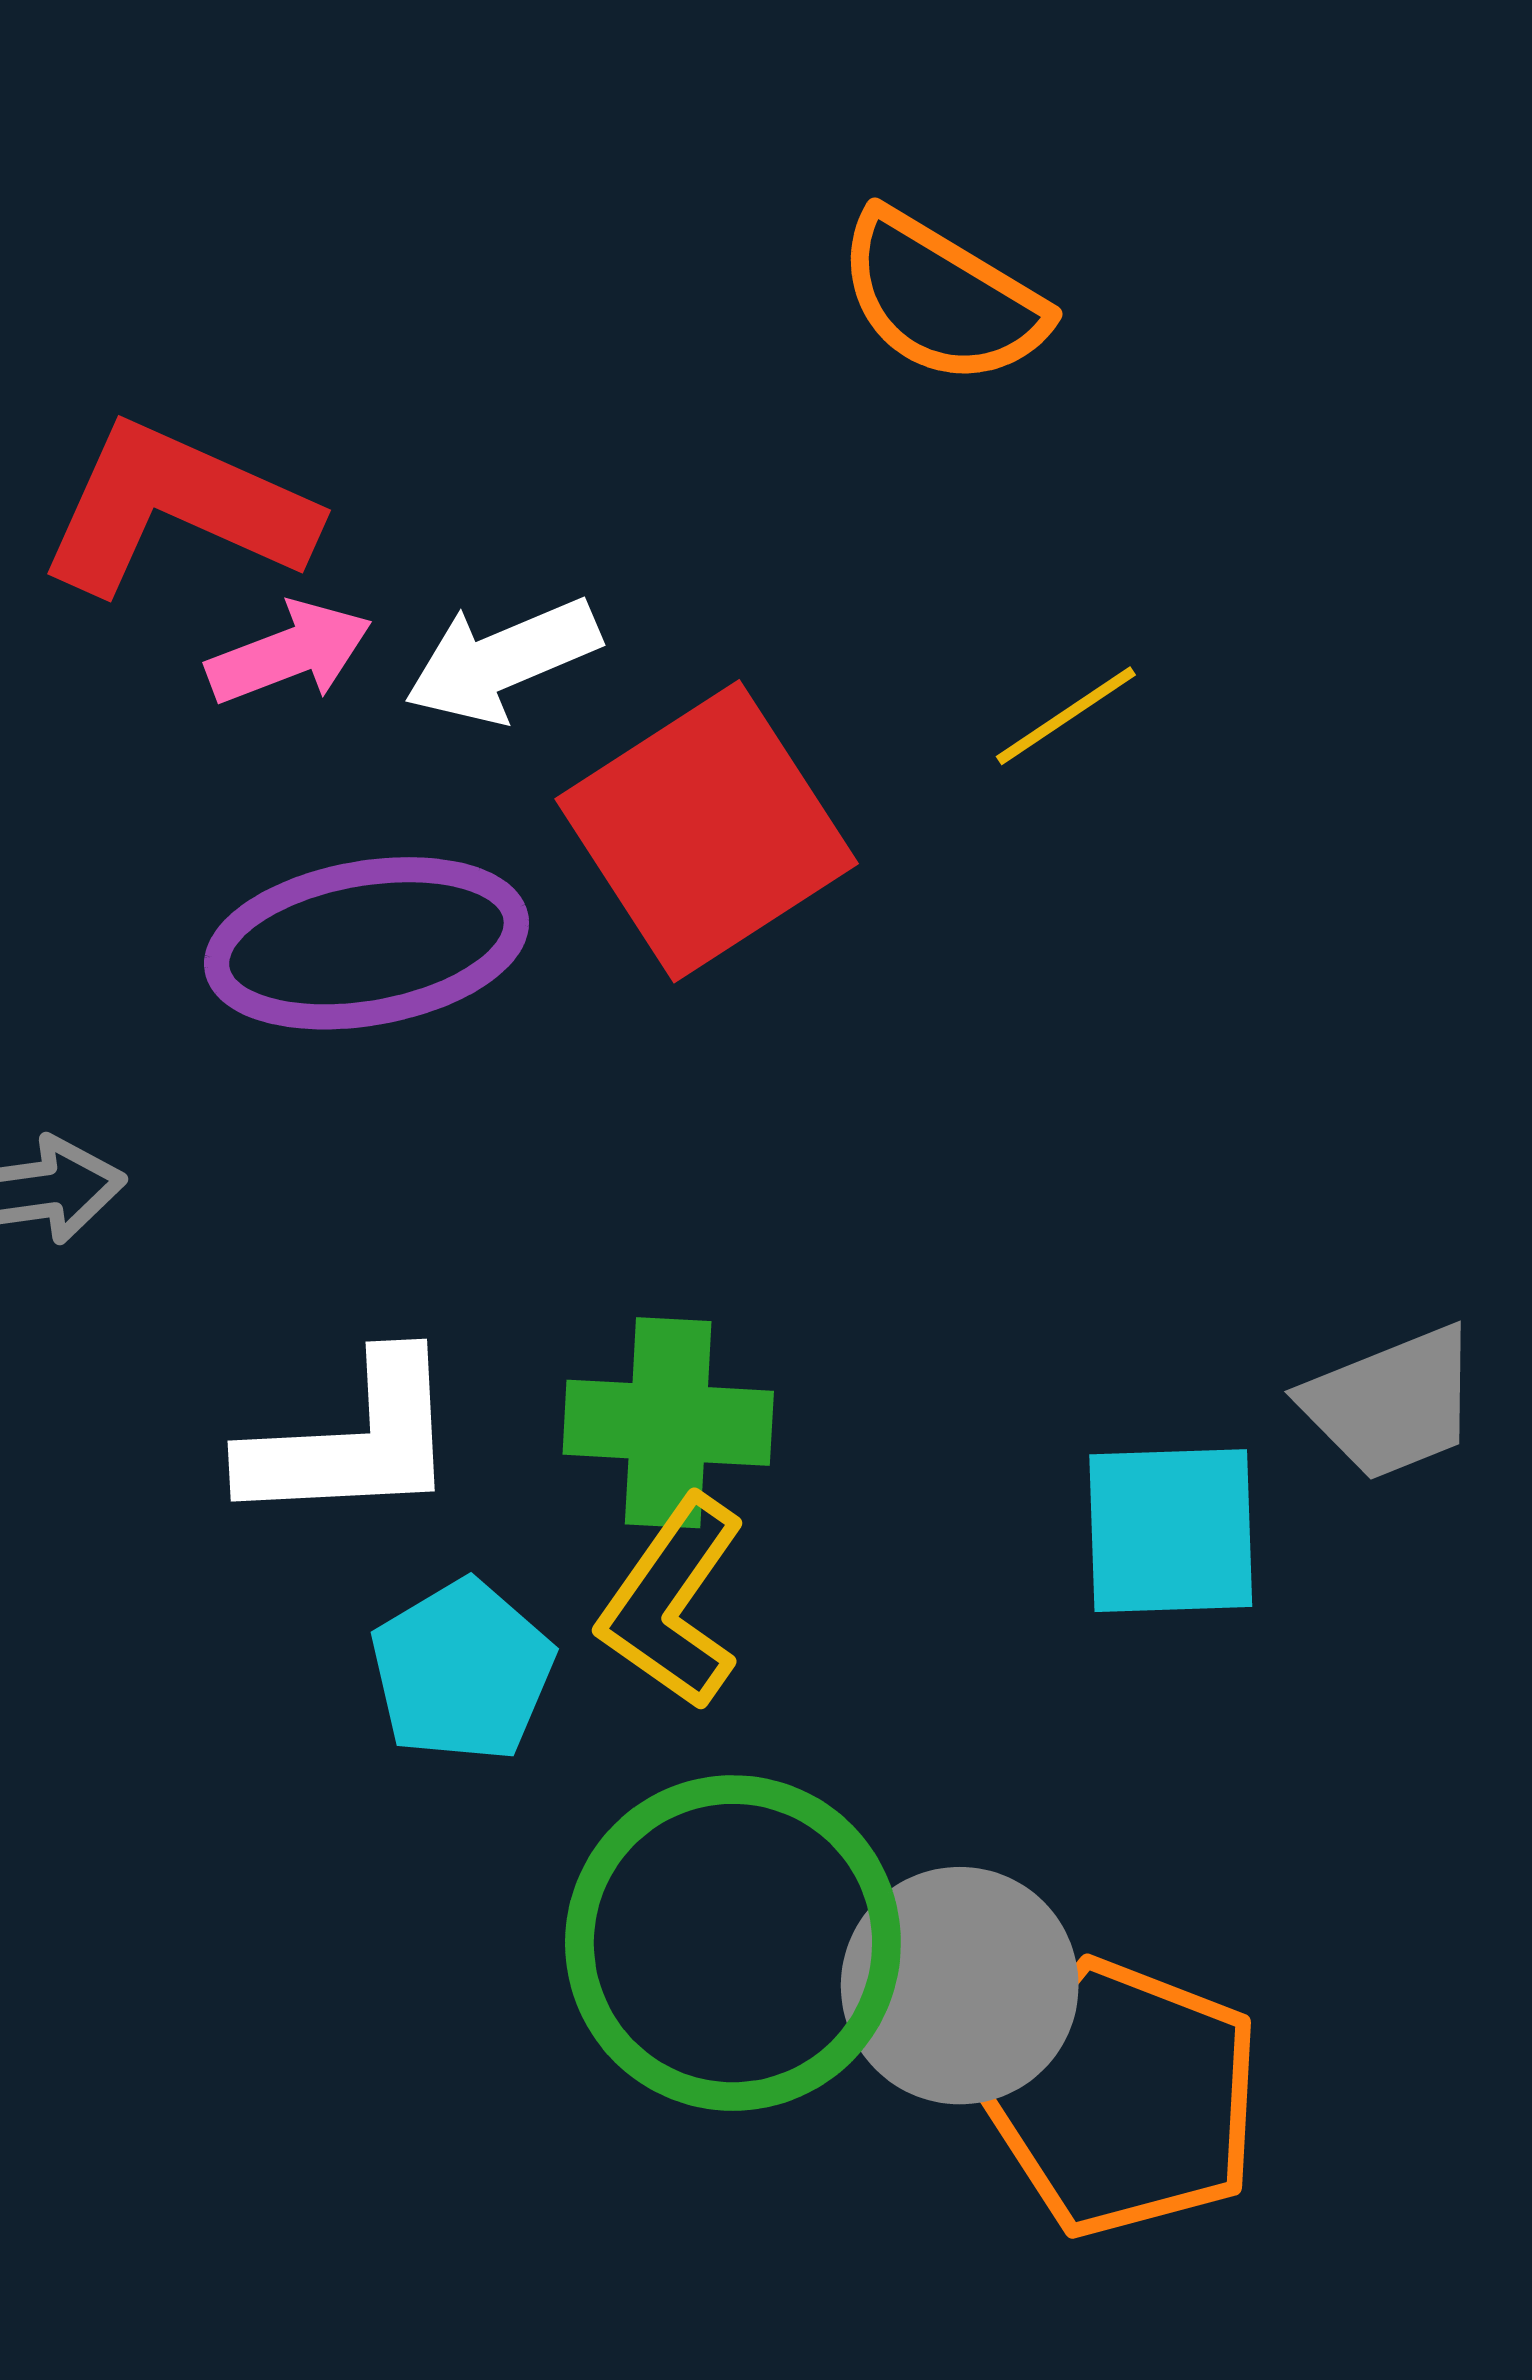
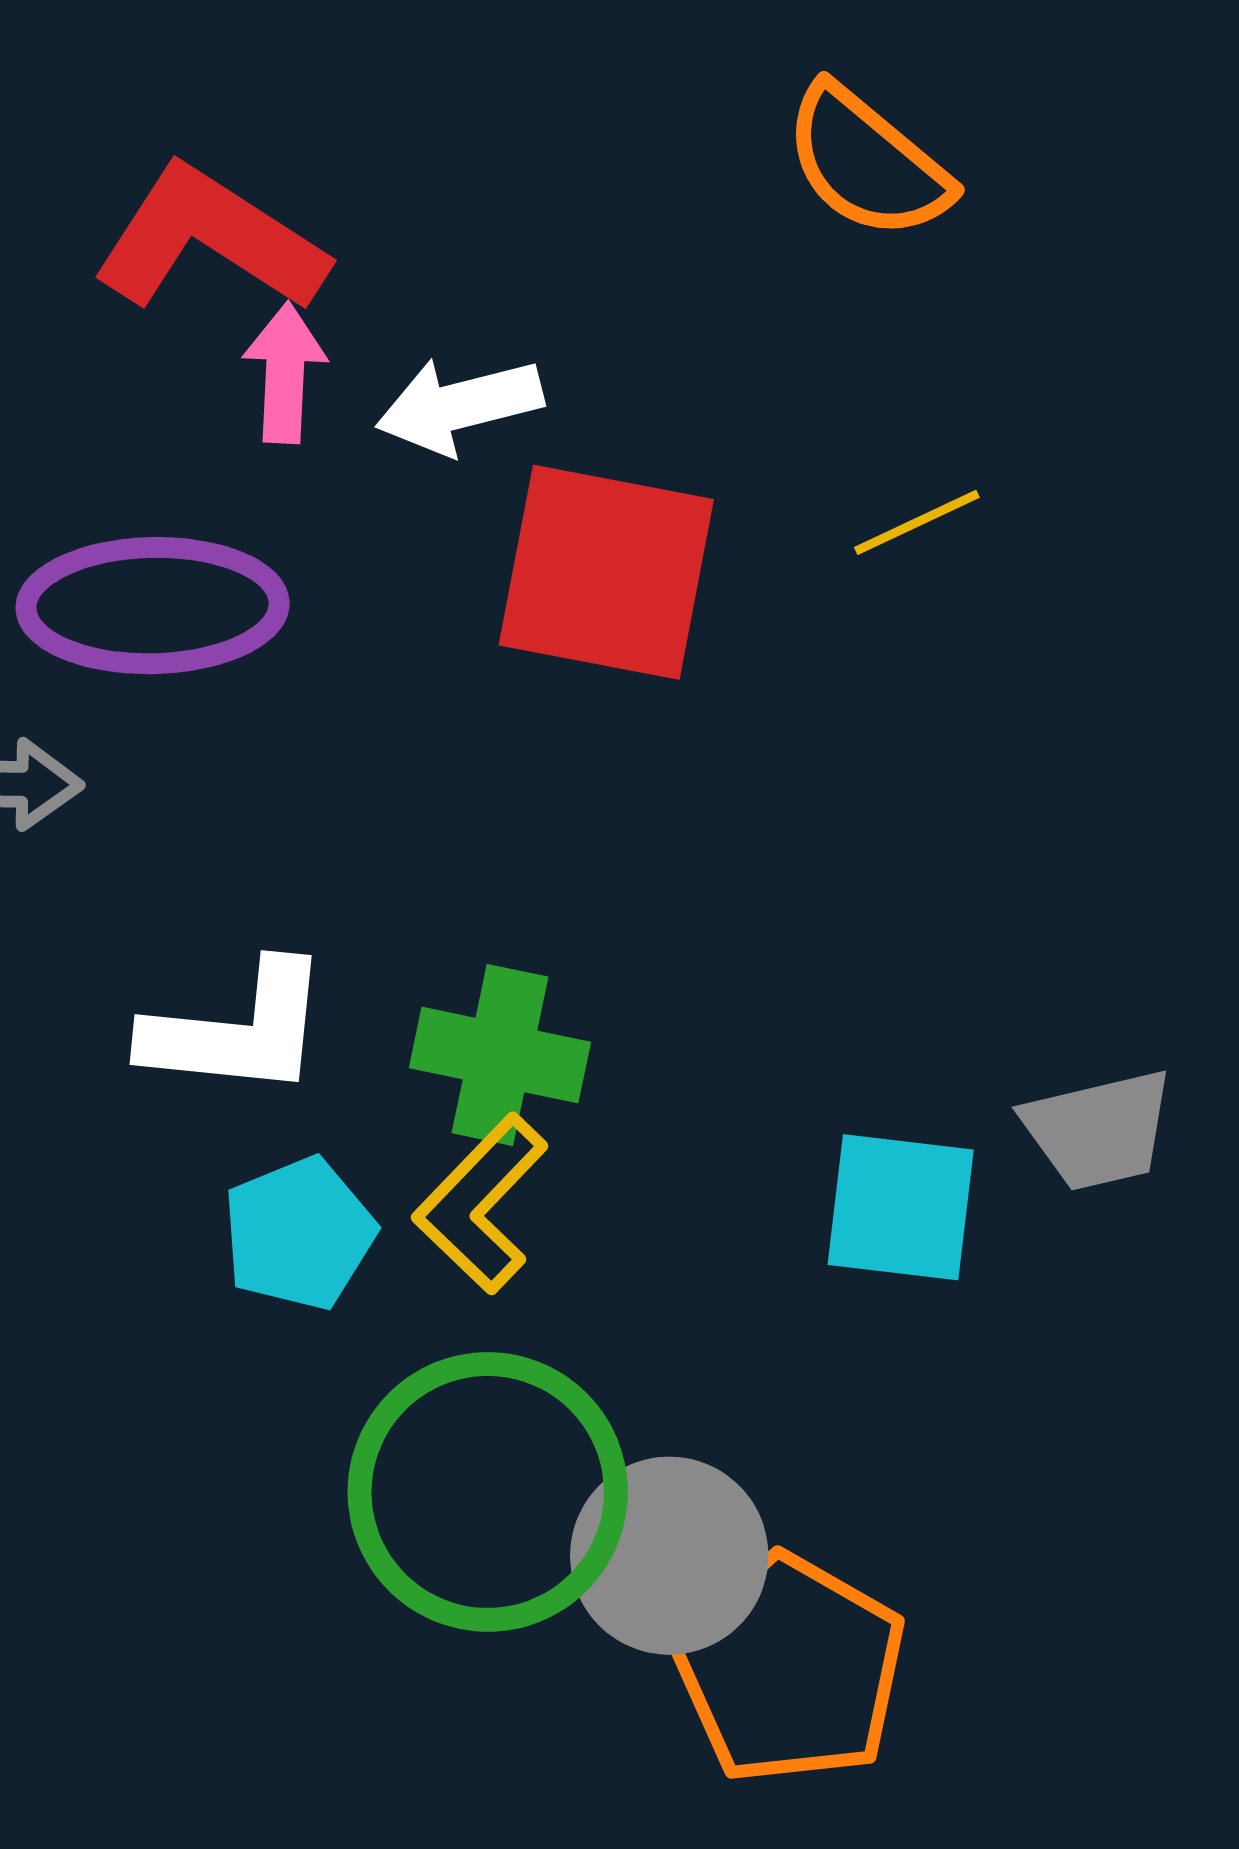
pink arrow: (289, 653) -> (285, 373), turned -75
red square: (707, 831) -> (606, 572), turned 35
purple ellipse: (366, 943) -> (153, 606), moved

